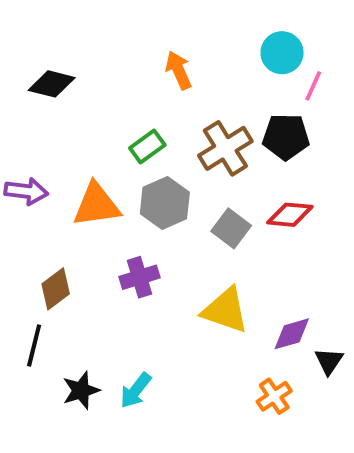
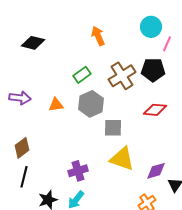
orange triangle: (97, 205) -> (56, 105), size x0.6
gray square: (231, 228) -> (113, 128), moved, turned -36
purple cross: (139, 277) -> (78, 171), moved
brown diamond: (56, 289) -> (22, 148), moved

